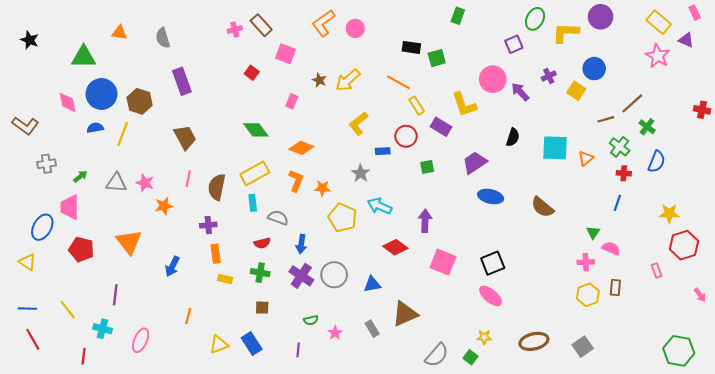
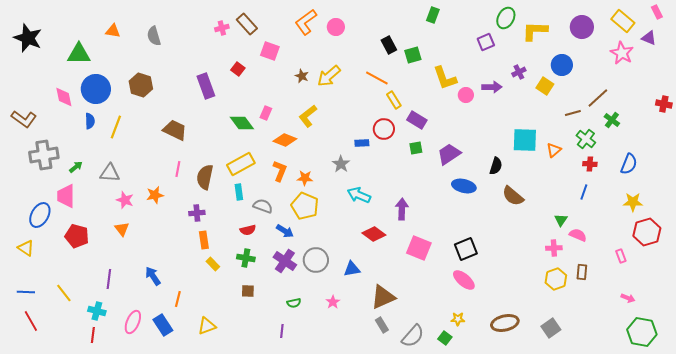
purple circle: (601, 17) -> (582, 27), moved
black star: (30, 40) -> (28, 38), size x1.6
black rectangle: (411, 47) -> (389, 45), turned 54
pink circle: (493, 79) -> (466, 95), moved, size x0.6
purple rectangle: (182, 81) -> (206, 86), moved
purple arrow: (520, 92) -> (492, 87), turned 132
brown hexagon: (140, 101) -> (141, 85), moved
pink rectangle: (292, 101) -> (266, 113), moved
yellow L-shape: (464, 105) -> (445, 78), moved
yellow L-shape: (358, 124) -> (308, 116), moved
blue semicircle: (95, 128) -> (90, 121), turned 98
brown trapezoid: (185, 137) -> (175, 130), turned -35
black semicircle: (513, 137) -> (496, 166), moved
blue semicircle: (657, 162) -> (629, 164), moved
gray cross: (47, 164) -> (44, 155), size x1.6
green square: (427, 167) -> (416, 148), moved
pink star: (145, 183) -> (125, 200), moved
yellow pentagon: (343, 218) -> (305, 206), moved
orange triangle: (129, 242) -> (122, 229), size x0.6
blue arrow: (301, 244) -> (285, 231), turned -66
blue arrow: (172, 266) -> (153, 276), moved, turned 120
yellow rectangle: (225, 279) -> (213, 264), turned 32
pink arrow: (700, 295) -> (628, 298), moved, turned -32
gray rectangle: (372, 329) -> (382, 325), moved
pink star: (335, 333) -> (333, 302), moved
blue rectangle: (252, 343) -> (163, 325), moved
red line: (84, 356) -> (93, 335), moved

